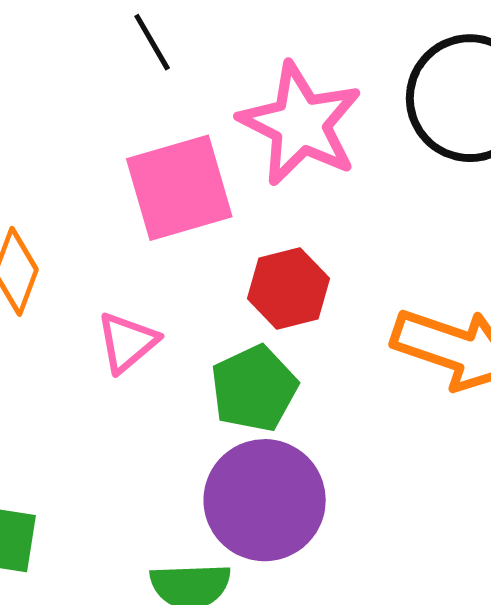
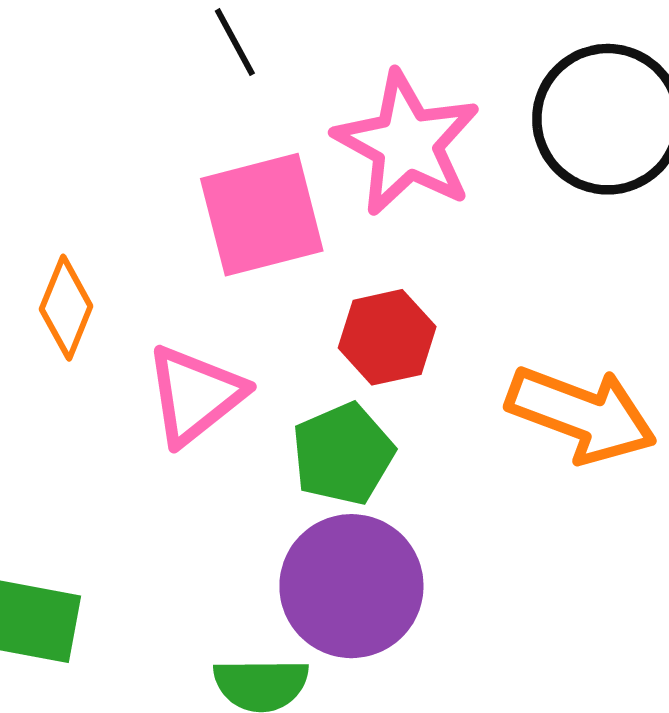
pink triangle: (127, 342) -> (195, 395), size x1.4

